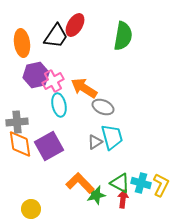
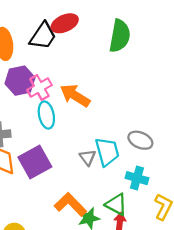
red ellipse: (75, 25) -> (65, 23), turned 35
gray ellipse: (103, 107) -> (140, 140), moved
gray triangle: (95, 142) -> (88, 157), turned -35
cyan cross: (141, 183) -> (137, 178), moved

